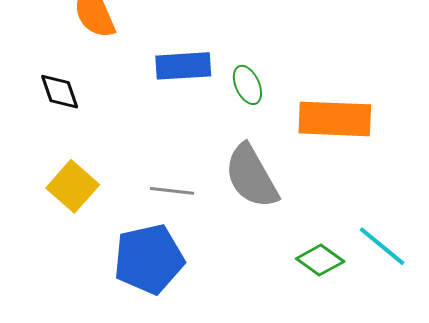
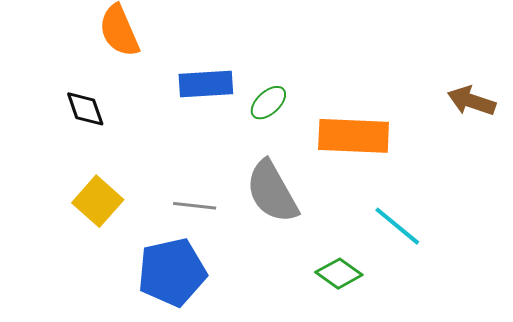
green ellipse: (247, 85) -> (268, 103), turned 72
cyan line: (382, 246) -> (397, 226), moved

